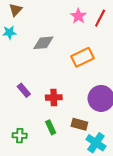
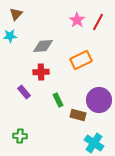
red cross: (54, 97) -> (41, 72), moved
brown rectangle: (79, 124) -> (78, 115), moved
green rectangle: (51, 127) -> (58, 100), moved

